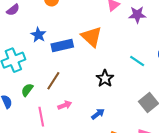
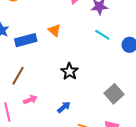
orange triangle: (91, 37) -> (54, 30), size x0.6
cyan line: (137, 61) -> (102, 35), moved

